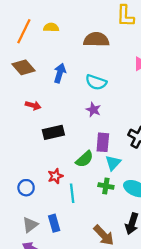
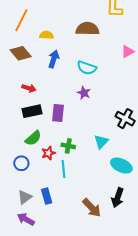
yellow semicircle: (51, 27) -> (47, 35), moved
black rectangle: (53, 132) -> (32, 111), moved
purple rectangle: (103, 142) -> (58, 113), moved
green semicircle: (85, 159) -> (33, 138), moved
green cross: (106, 186) -> (68, 146), moved

